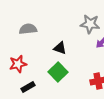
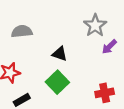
gray star: (90, 24) -> (95, 25), turned 30

